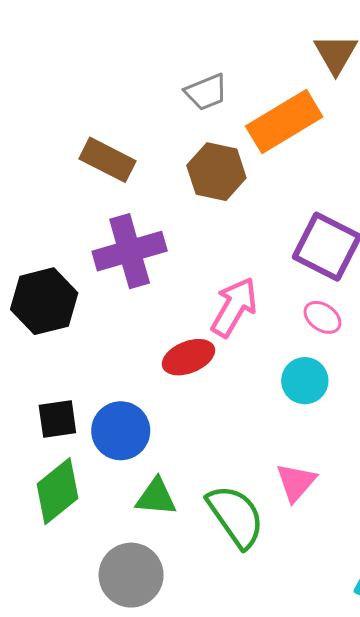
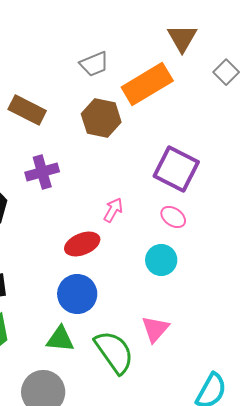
purple cross: (130, 251) -> (42, 172), size x0.7
pink arrow: (234, 307) -> (113, 210), size x0.6
blue circle: (121, 431) -> (77, 294), moved

